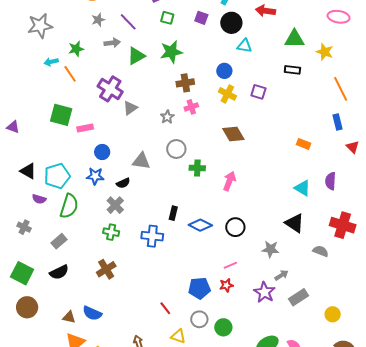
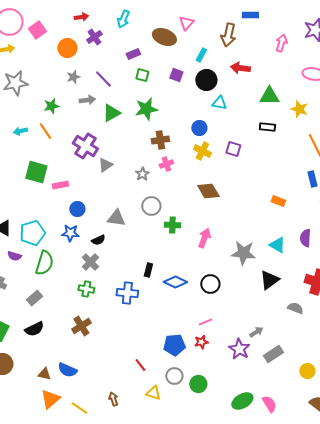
cyan arrow: (51, 62) -> (20, 131), moved
black triangle: (294, 223) -> (269, 280), turned 50
gray star: (270, 249) -> (243, 253), moved, size x1.4

